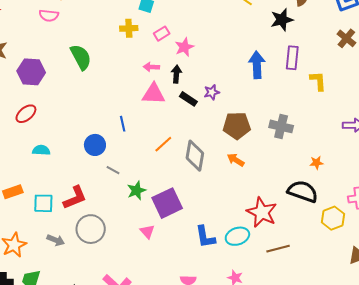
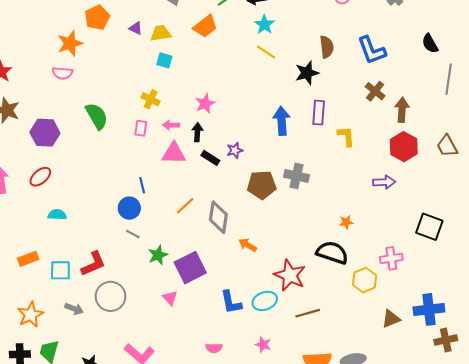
yellow cross: (129, 28) -> (151, 99), moved, turned 30
pink rectangle: (162, 34) -> (141, 128), moved, turned -49
gray cross: (281, 126) -> (296, 176), moved
blue circle: (95, 145) -> (129, 208), moved
orange arrow: (236, 160) -> (248, 245), moved

